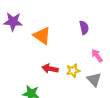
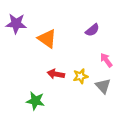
purple semicircle: (84, 28) -> (92, 30), turned 64

